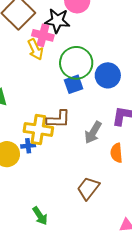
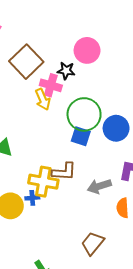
black star: (57, 21) -> (66, 71), size x0.7
blue square: (74, 84) -> (81, 136), turned 36
gray arrow: (93, 132) -> (99, 186), turned 40

